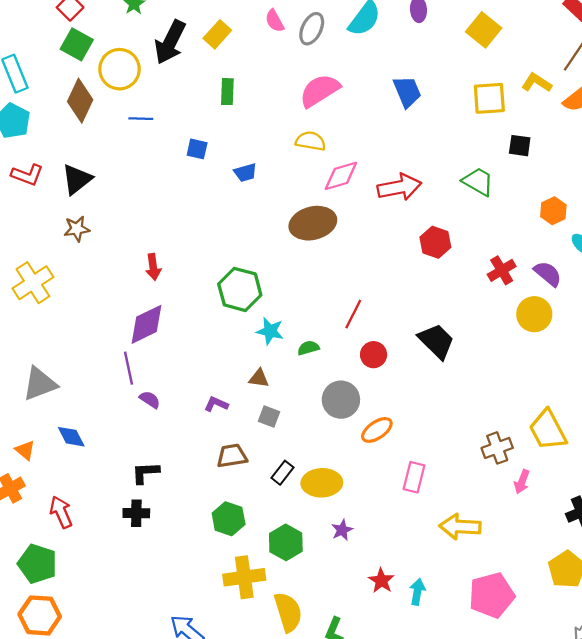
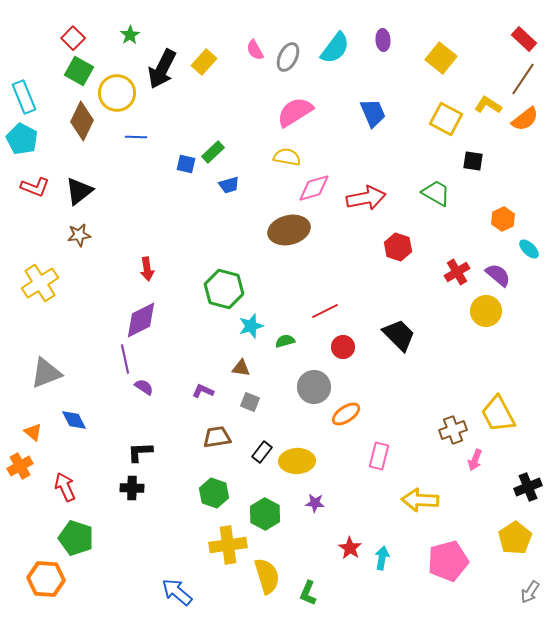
green rectangle: (227, 92) -> (213, 152), moved, turned 45
yellow square: (489, 98) -> (446, 119), turned 32
red line: (353, 314) -> (325, 311), turned 36
cyan star: (270, 331) -> (251, 326), turned -30
purple star: (342, 530) -> (315, 503), turned 30
green pentagon: (37, 564) -> (76, 538), moved

